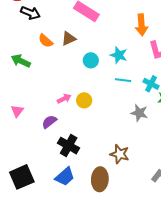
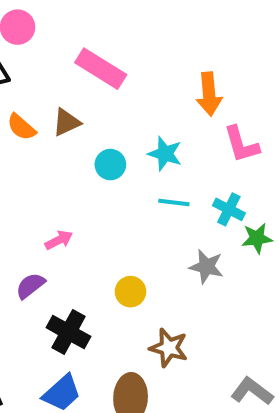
yellow circle: (84, 100) -> (130, 292), moved

